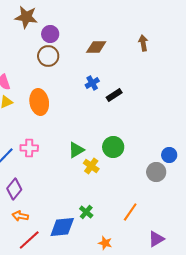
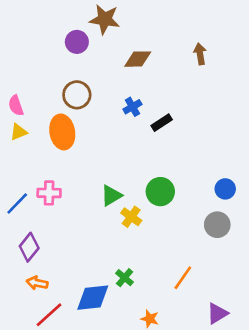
brown star: (26, 17) -> (105, 19), moved
brown circle: (48, 56) -> (77, 95), moved
blue circle: (169, 155) -> (225, 189), moved

